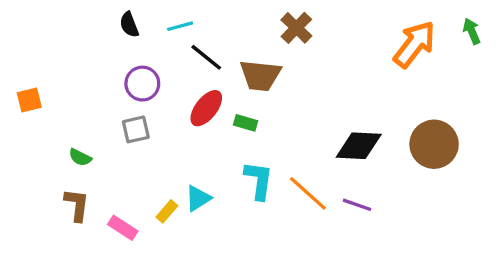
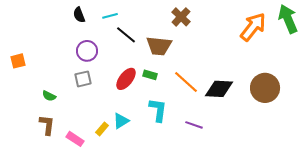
green arrow: (472, 31) -> (288, 19), size x1.8
red ellipse: (206, 108) -> (126, 79), moved
orange line: (308, 193) -> (186, 82), moved
purple line: (357, 205) -> (194, 125), moved

